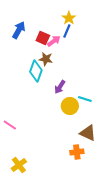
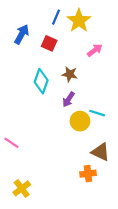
yellow star: (69, 18) -> (79, 21), size x1.5
blue line: (67, 31) -> (56, 17), moved
pink arrow: (54, 41) -> (95, 50), moved
brown star: (46, 59) -> (70, 74), moved

